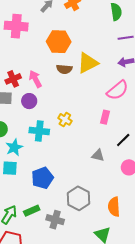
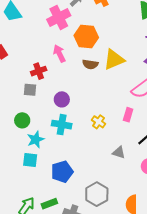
pink cross: (16, 26) -> (59, 17), moved, turned -35
pink arrow: (35, 79) -> (59, 54), moved
purple circle: (29, 101) -> (62, 99), moved
yellow cross: (65, 119) -> (99, 122), moved

